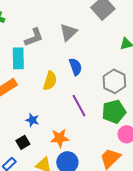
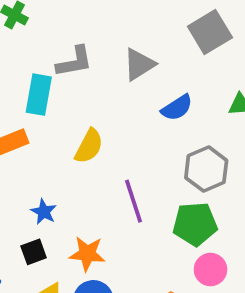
blue semicircle: (76, 67) -> (177, 108), moved, turned 66
black square: (23, 142) -> (34, 252), moved

